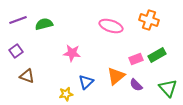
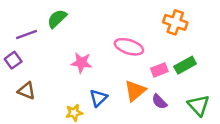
purple line: (18, 20) -> (26, 35), moved
green semicircle: (44, 24) -> (57, 19), moved, turned -30
pink ellipse: (111, 26) -> (129, 47), moved

